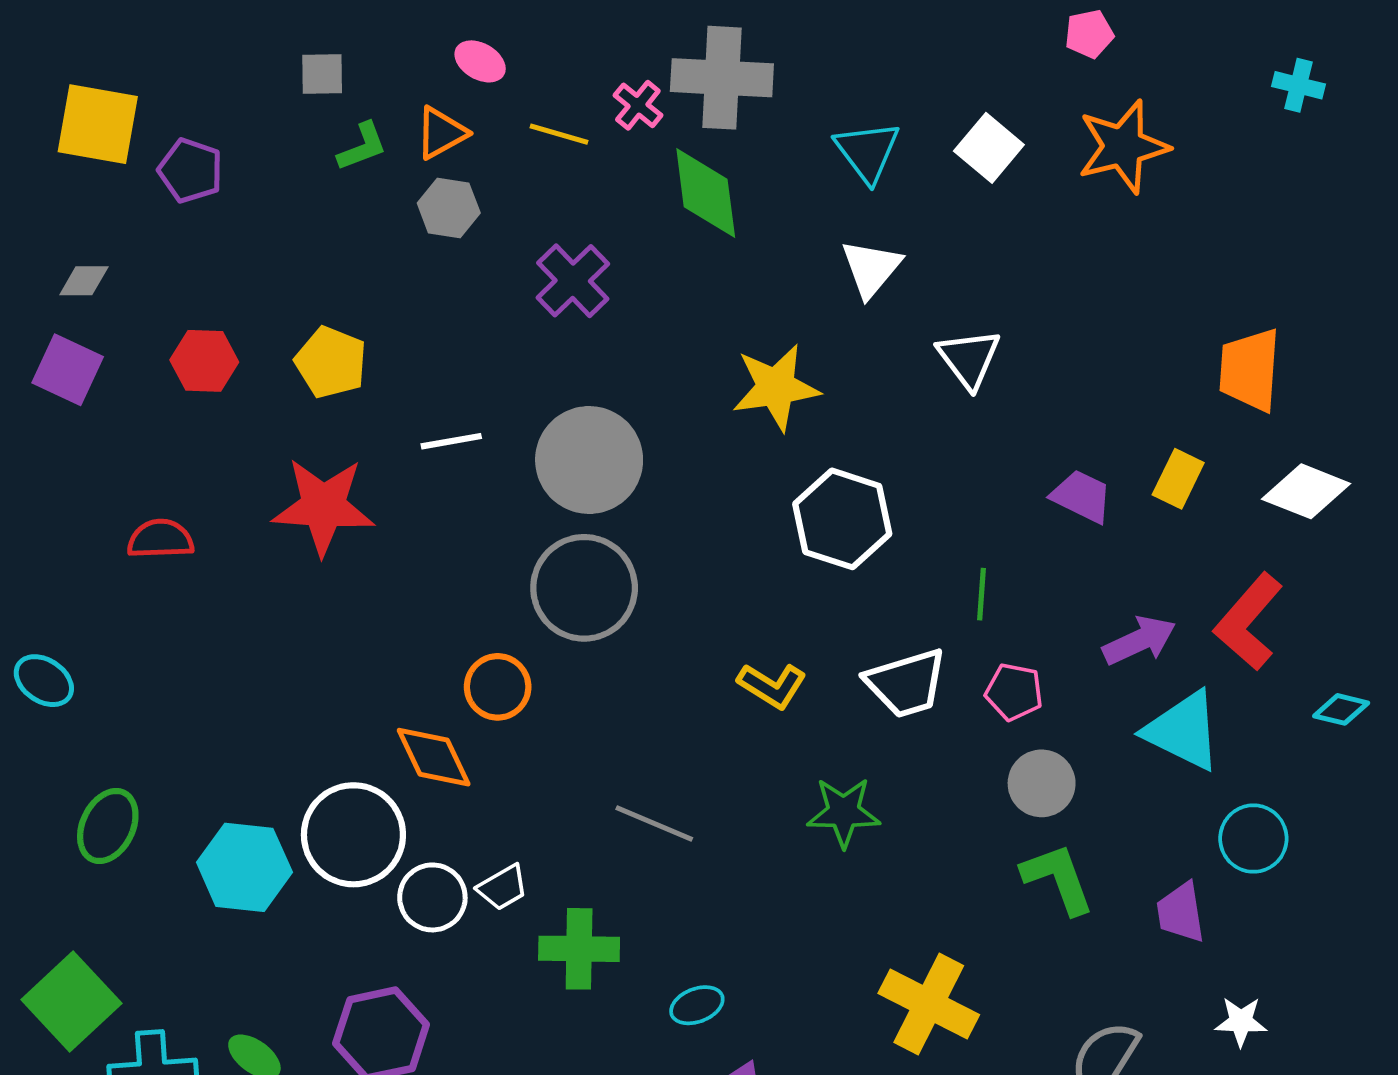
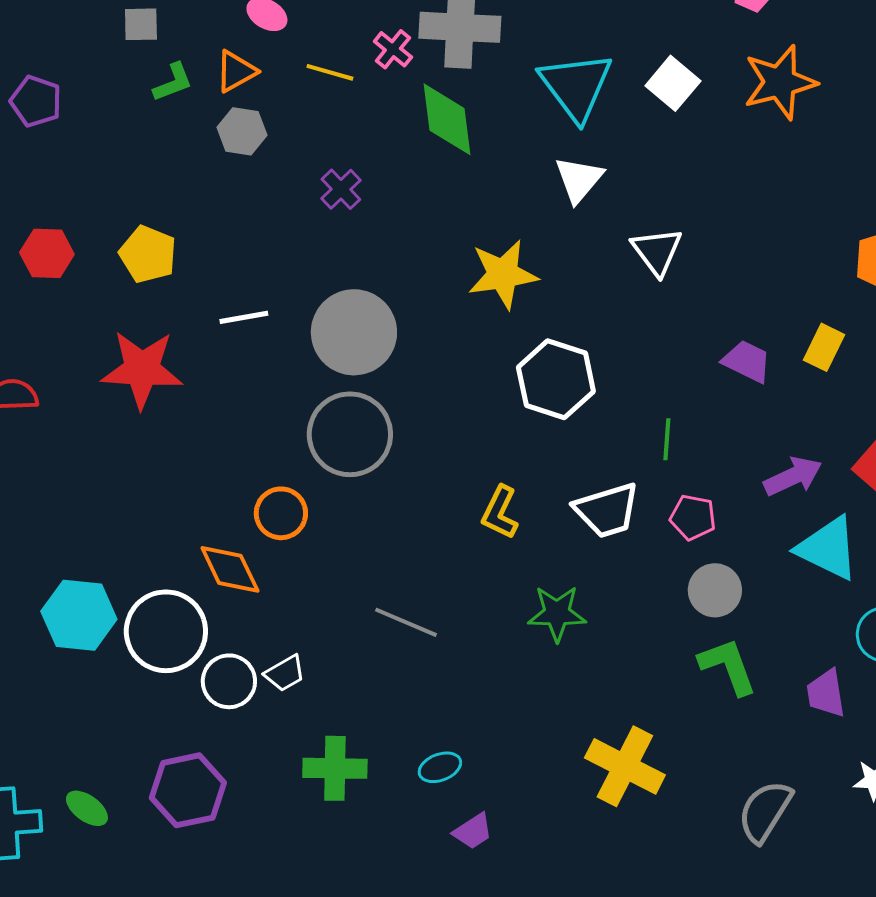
cyan triangle: (867, 152) -> (576, 86), size x1.4
purple cross: (573, 281) -> (341, 189), size x0.7
yellow L-shape: (772, 686) -> (500, 512), turned 84
cyan hexagon: (244, 867) -> (79, 615), moved
green cross: (579, 949) -> (335, 768), moved

